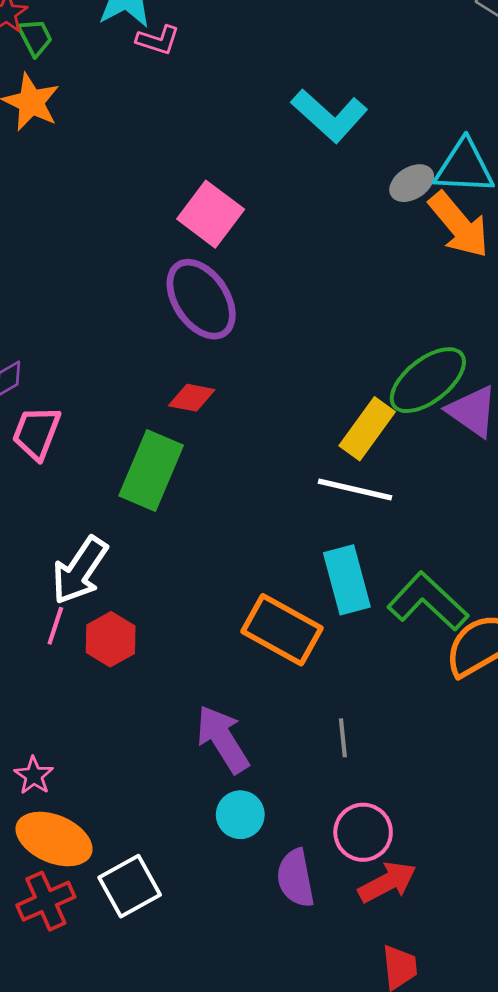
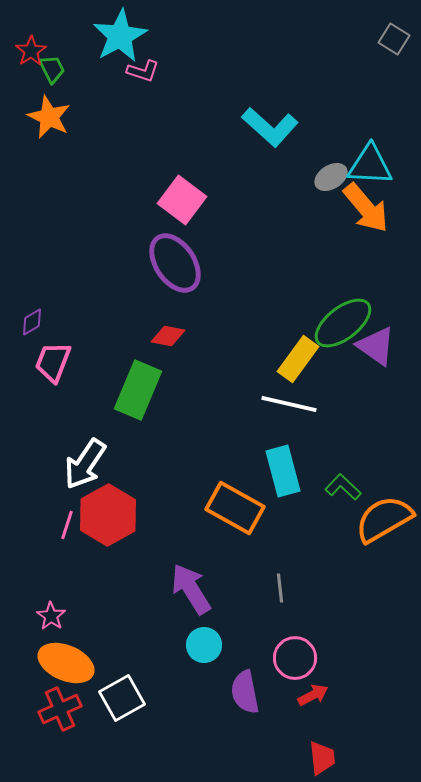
green L-shape: (428, 601) -> (343, 487), size x0.6
pink line: (55, 626) -> (67, 525), moved
red hexagon: (111, 639) -> (108, 515), size x1.5
red arrow: (387, 882) -> (313, 695), size x0.7

